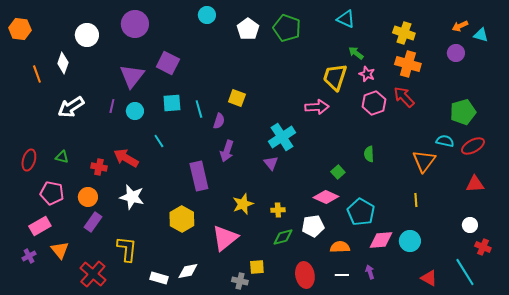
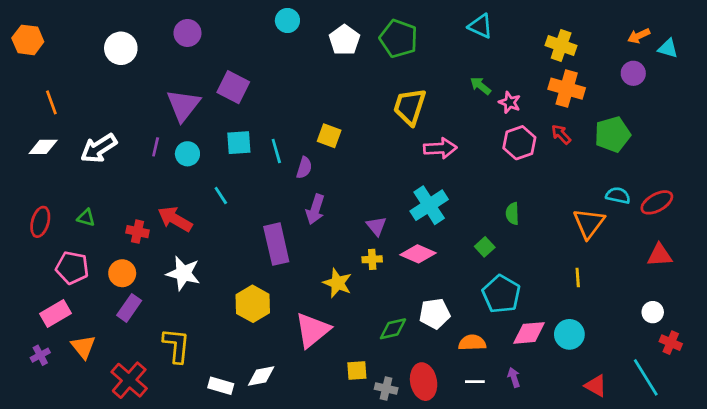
purple circle: (135, 24) -> (187, 33), size x0.7
green arrow: (356, 53) -> (480, 86), moved
white diamond: (63, 63) -> (43, 147), moved, turned 70
yellow trapezoid: (335, 77) -> (410, 107), moved
red arrow: (404, 97) -> (561, 134), size x0.7
green pentagon: (463, 112) -> (612, 134), moved
cyan cross: (282, 137) -> (429, 205), moved
green square: (338, 172) -> (485, 247), moved
pink diamond: (326, 197) -> (418, 254), moved
yellow star: (243, 204) -> (337, 283), turned -30
yellow cross: (278, 210) -> (372, 259), moved
gray cross: (240, 281) -> (386, 389), moved

